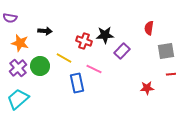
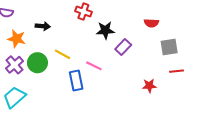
red semicircle: (149, 28) -> (151, 23), turned -96
red cross: (84, 41) -> (83, 12), moved

